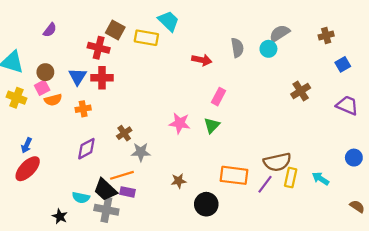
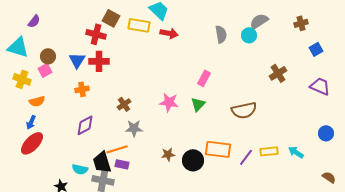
purple semicircle: (50, 30) -> (34, 21), moved
red arrow: (202, 60) -> (169, 33), moved
orange semicircle: (53, 100) -> (37, 101), moved
brown cross: (124, 133) -> (124, 104), moved
brown semicircle: (277, 162) -> (244, 110), moved
yellow rectangle: (291, 178) -> (269, 151), turned 72
black trapezoid: (105, 190) -> (102, 162), turned 30
black circle: (206, 204) -> (193, 160), moved

